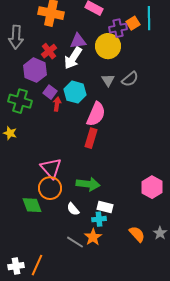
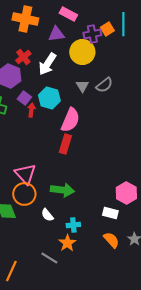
purple triangle: (78, 41) -> (56, 34), moved
white rectangle: (105, 207) -> (110, 213), moved
gray line: (75, 242) -> (49, 258), moved

